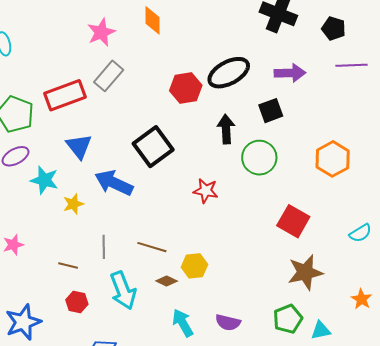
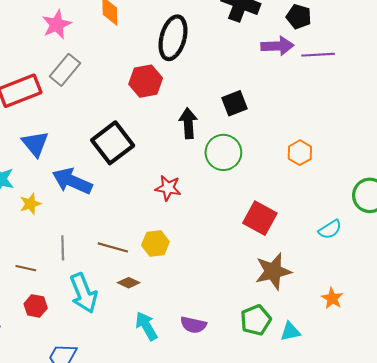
black ellipse: (229, 73) -> (173, 38), moved, turned -45
purple arrow: (290, 73) -> (277, 46), moved
orange hexagon: (333, 159) -> (300, 153), size x0.7
yellow hexagon: (194, 266) -> (155, 244), moved

